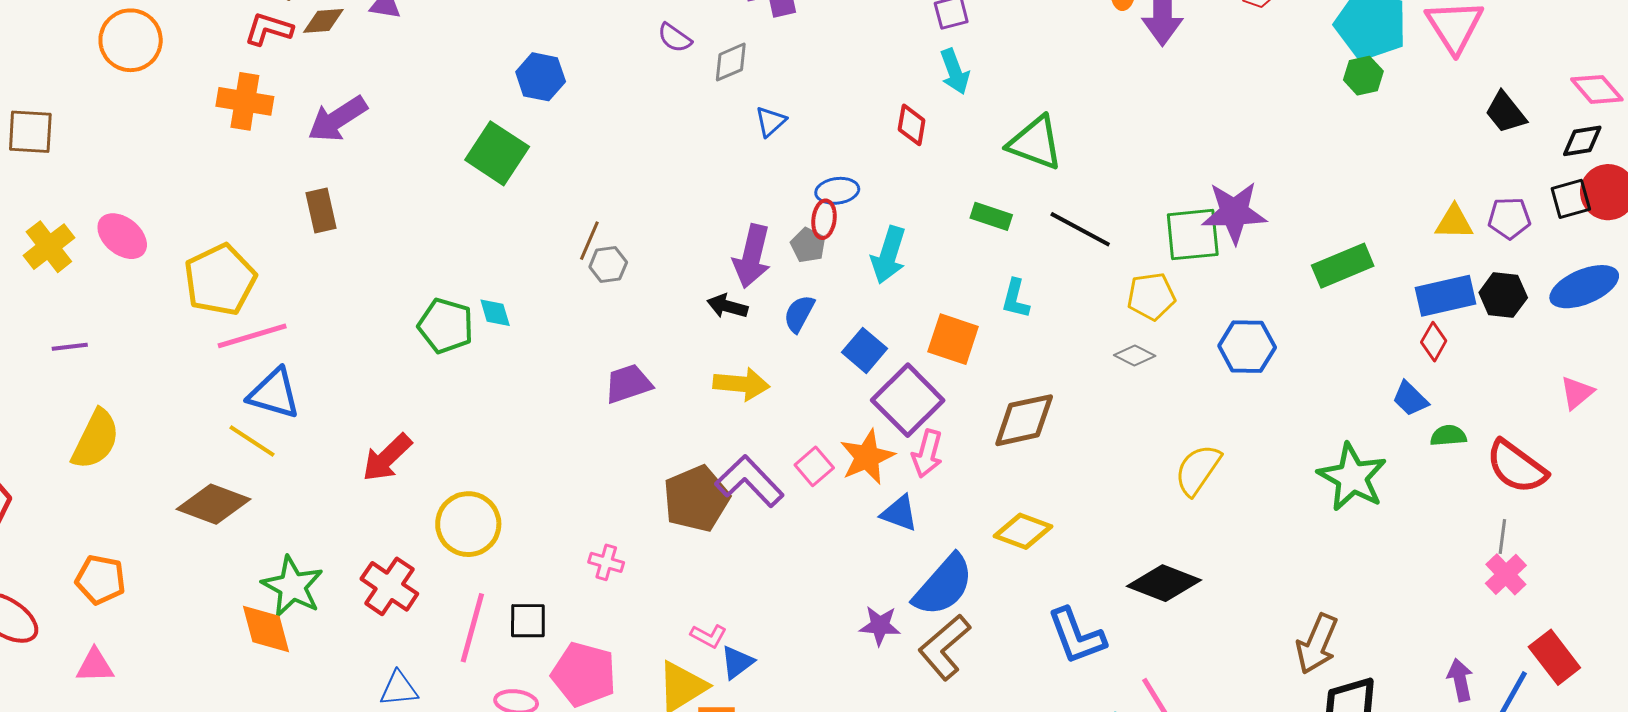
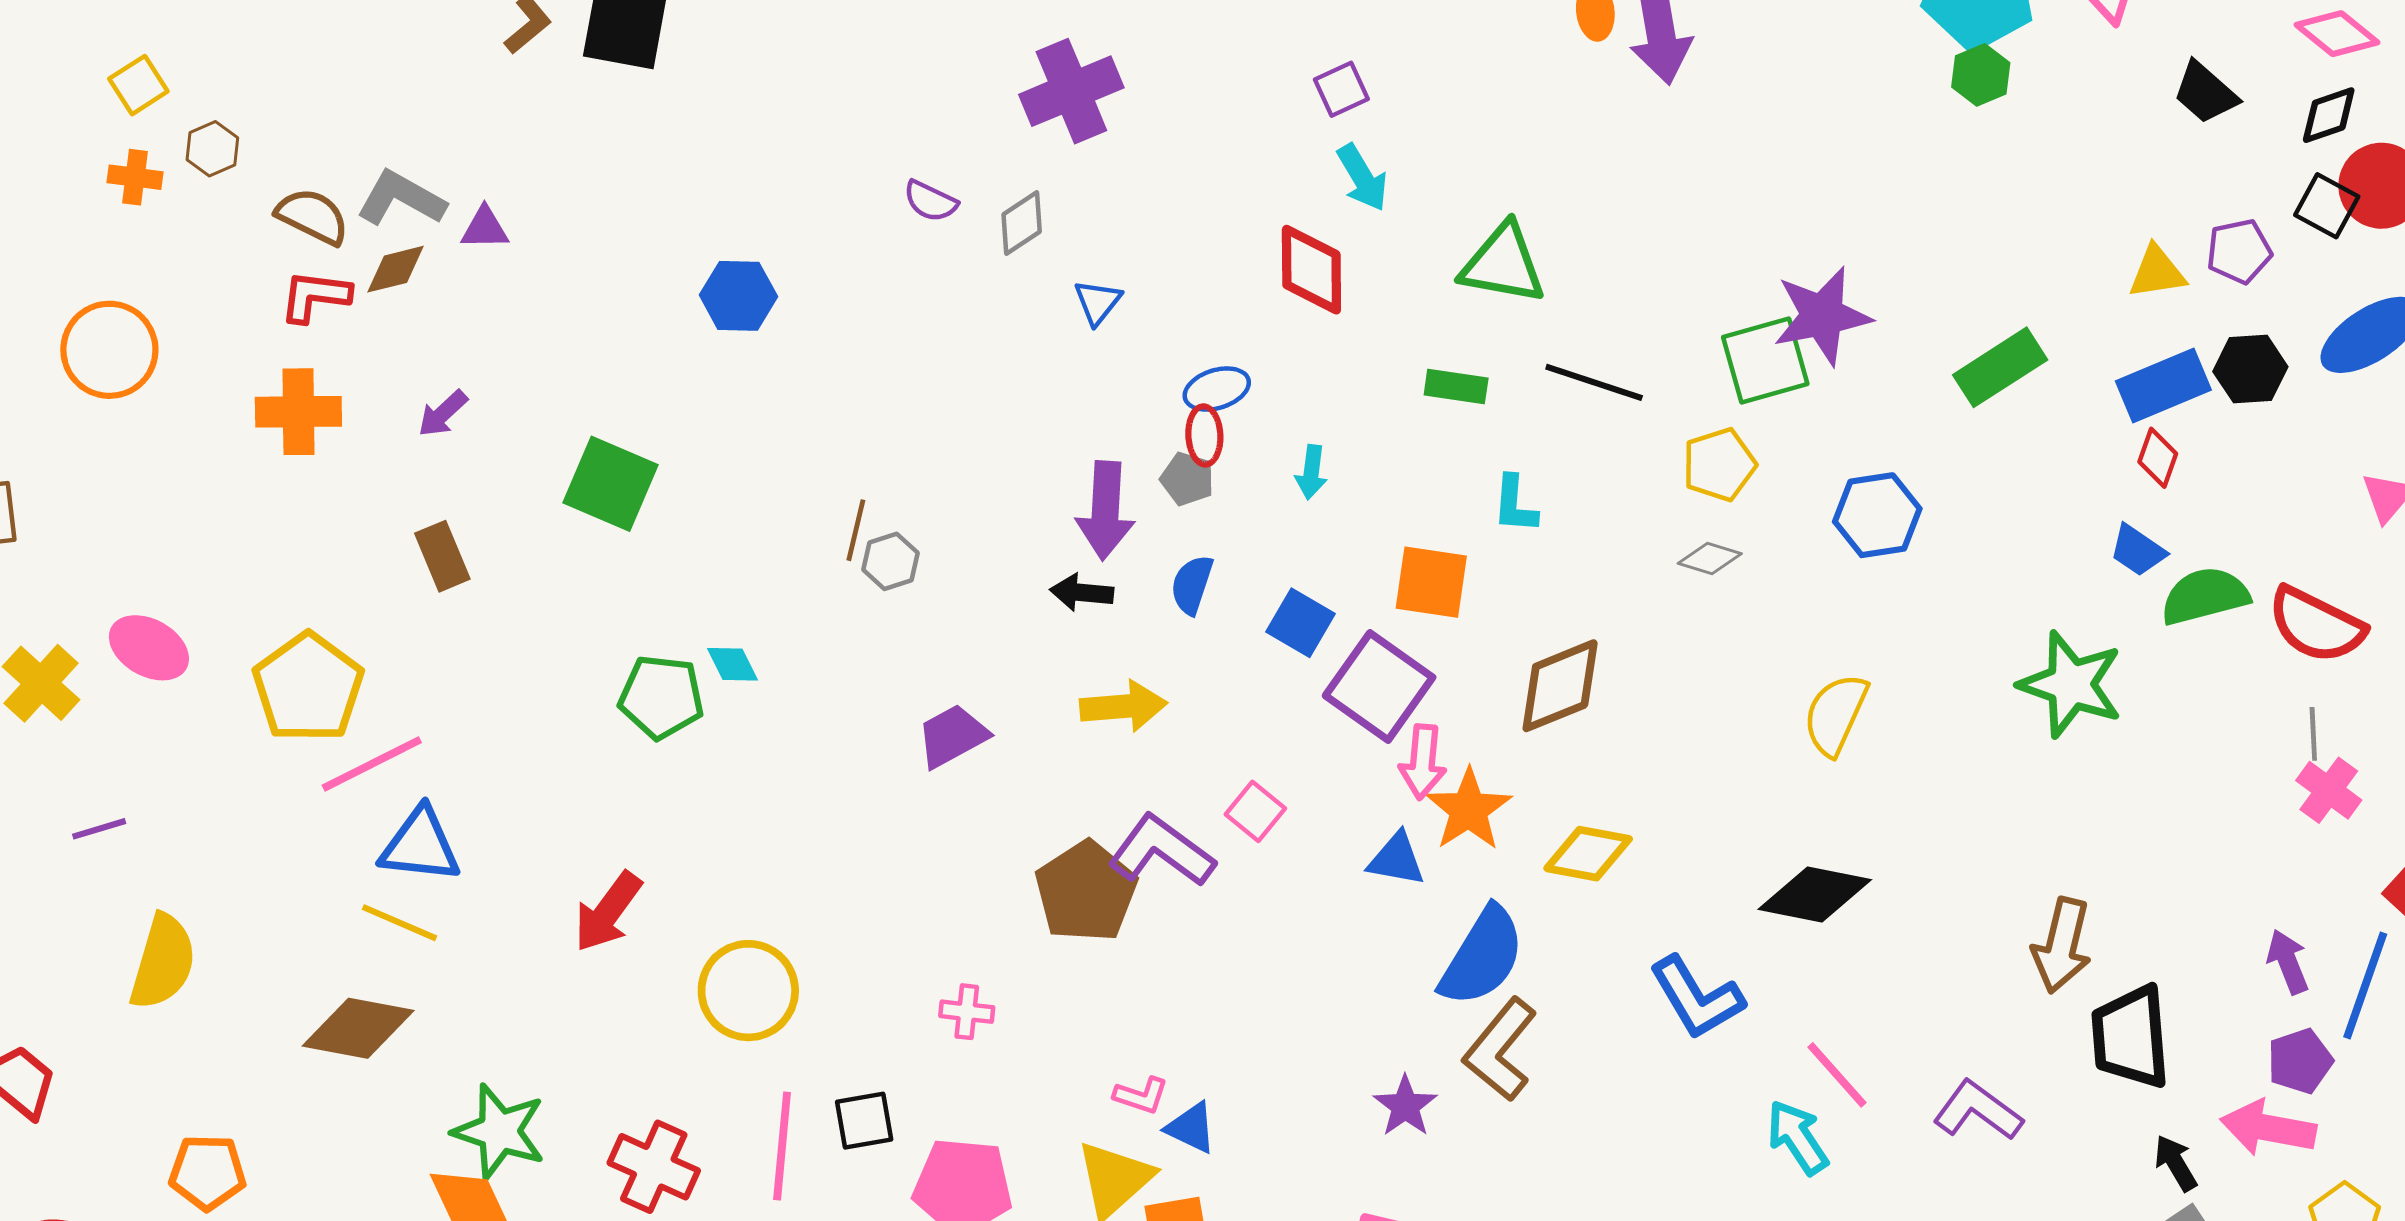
purple arrow: (337, 119) -> (443, 414), size x0.6
red diamond: (912, 125) -> (1311, 270), size x1.5
green square: (497, 153) -> (610, 484), moved
black square: (1571, 199) -> (2327, 206), turned -36
cyan arrow: (889, 255) -> (1311, 472), size x0.6
green semicircle: (1448, 436) -> (2205, 596), size x1.6
orange star: (867, 457) -> (1469, 810), moved
red cross: (389, 586) -> (654, 1167), moved
purple star: (880, 626) -> (1405, 1106), moved, turned -30
blue triangle: (737, 662) -> (1191, 1128), turned -48

